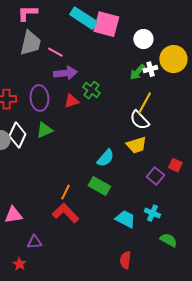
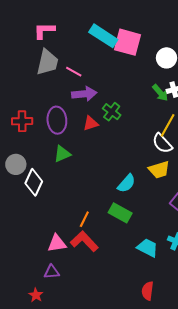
green arrow: (137, 72) -> (160, 93), turned -84
white diamond: (17, 135) -> (34, 182), moved
pink triangle: (13, 215) -> (57, 243), moved

